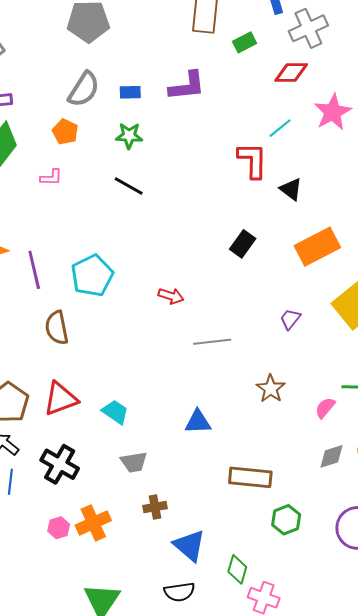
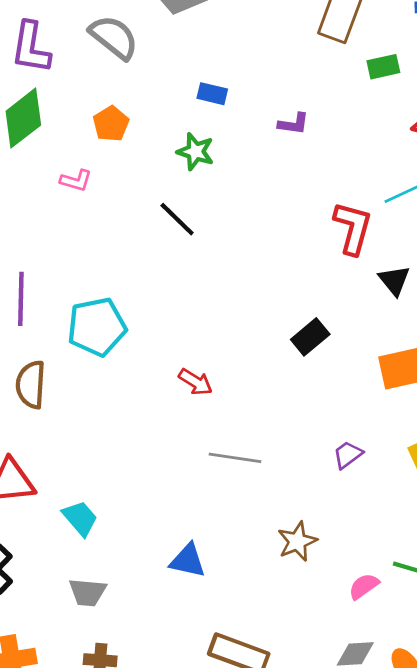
purple L-shape: (187, 86) -> (294, 124), moved, size x0.6
gray semicircle: (84, 89) -> (114, 37), moved, turned -99

